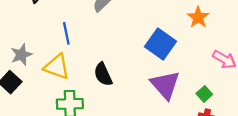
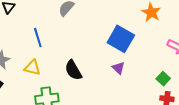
yellow triangle: (57, 67) -> (32, 68), size x0.7
purple triangle: (165, 85) -> (118, 68), moved, size x0.5

